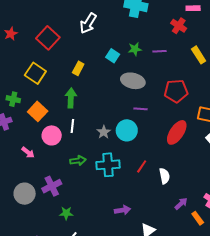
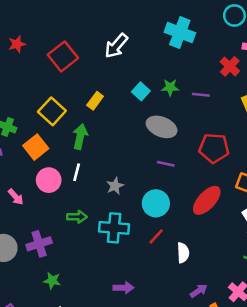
yellow square: (35, 73) -> (52, 111), moved
cyan circle: (127, 130) -> (156, 203), moved

